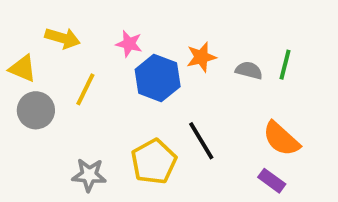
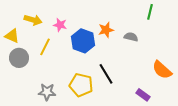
pink star: (129, 44) -> (60, 25), moved
green line: (285, 65) -> (150, 12), moved
orange semicircle: (281, 139) -> (162, 70), moved
yellow pentagon: (154, 162) -> (81, 85), turned -30

